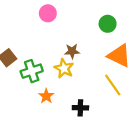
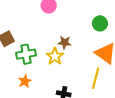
yellow line: (113, 85) -> (96, 78), turned 40
orange star: (46, 96) -> (25, 81), moved

